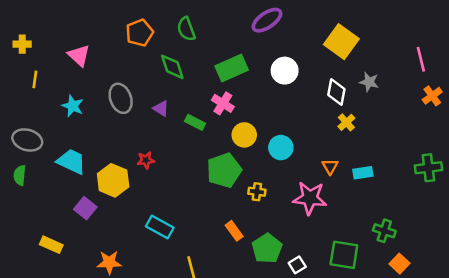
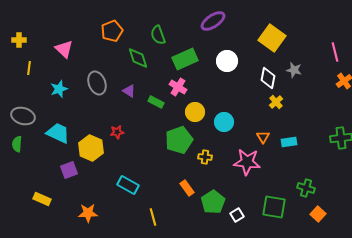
green semicircle: (186, 29) -> (158, 35), moved
cyan star: (73, 106) -> (59, 89), turned 30
purple square: (85, 208) -> (69, 170), turned 30

